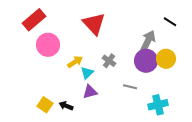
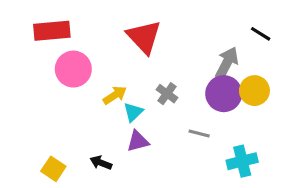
red rectangle: (34, 20) -> (52, 31), turned 35
yellow square: (45, 105) -> (53, 169), moved

